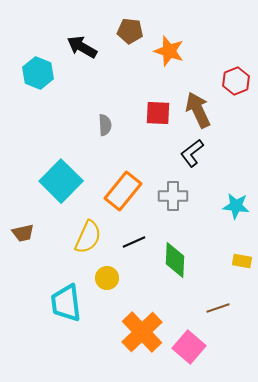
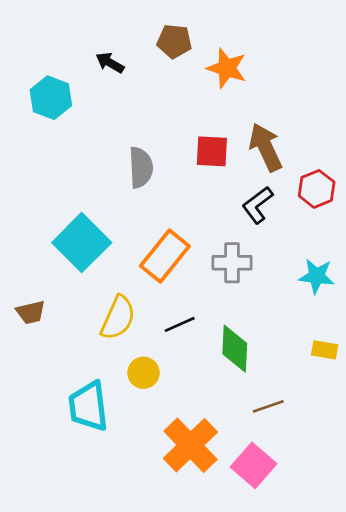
black arrow: (82, 47) -> (110, 63), size x0.7
red hexagon: (236, 81) -> (317, 189), moved
gray semicircle: (105, 125) -> (141, 167), size x1.4
brown line: (218, 308) -> (268, 406), moved

